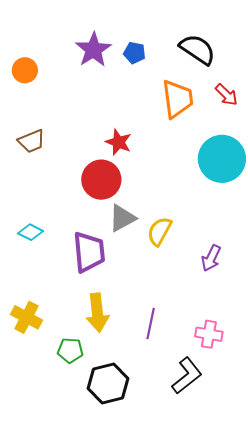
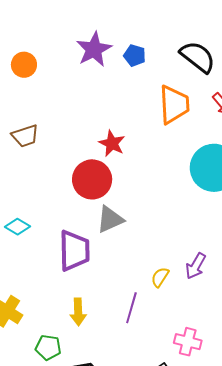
yellow semicircle: (160, 231) -> (160, 277), moved, size x0.7
yellow arrow: (97, 313) -> (78, 312), size x0.7
purple line: (151, 324) -> (131, 308), moved

